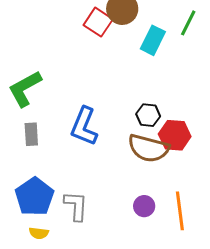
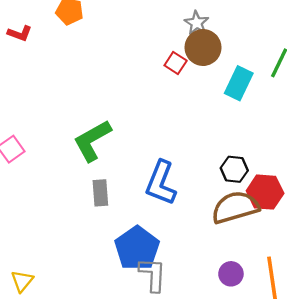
red square: (98, 22) -> (176, 63), size x0.7
brown semicircle: (149, 148) -> (235, 207), turned 150
blue pentagon: (35, 197) -> (137, 248), moved

